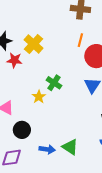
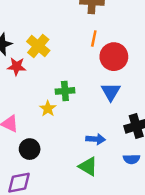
green cross: (54, 83) -> (65, 91), turned -35
blue arrow: (47, 149) -> (96, 139), moved

